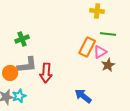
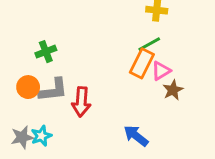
green line: (108, 34) -> (149, 44), moved, turned -35
orange circle: (10, 73) -> (28, 87), moved

